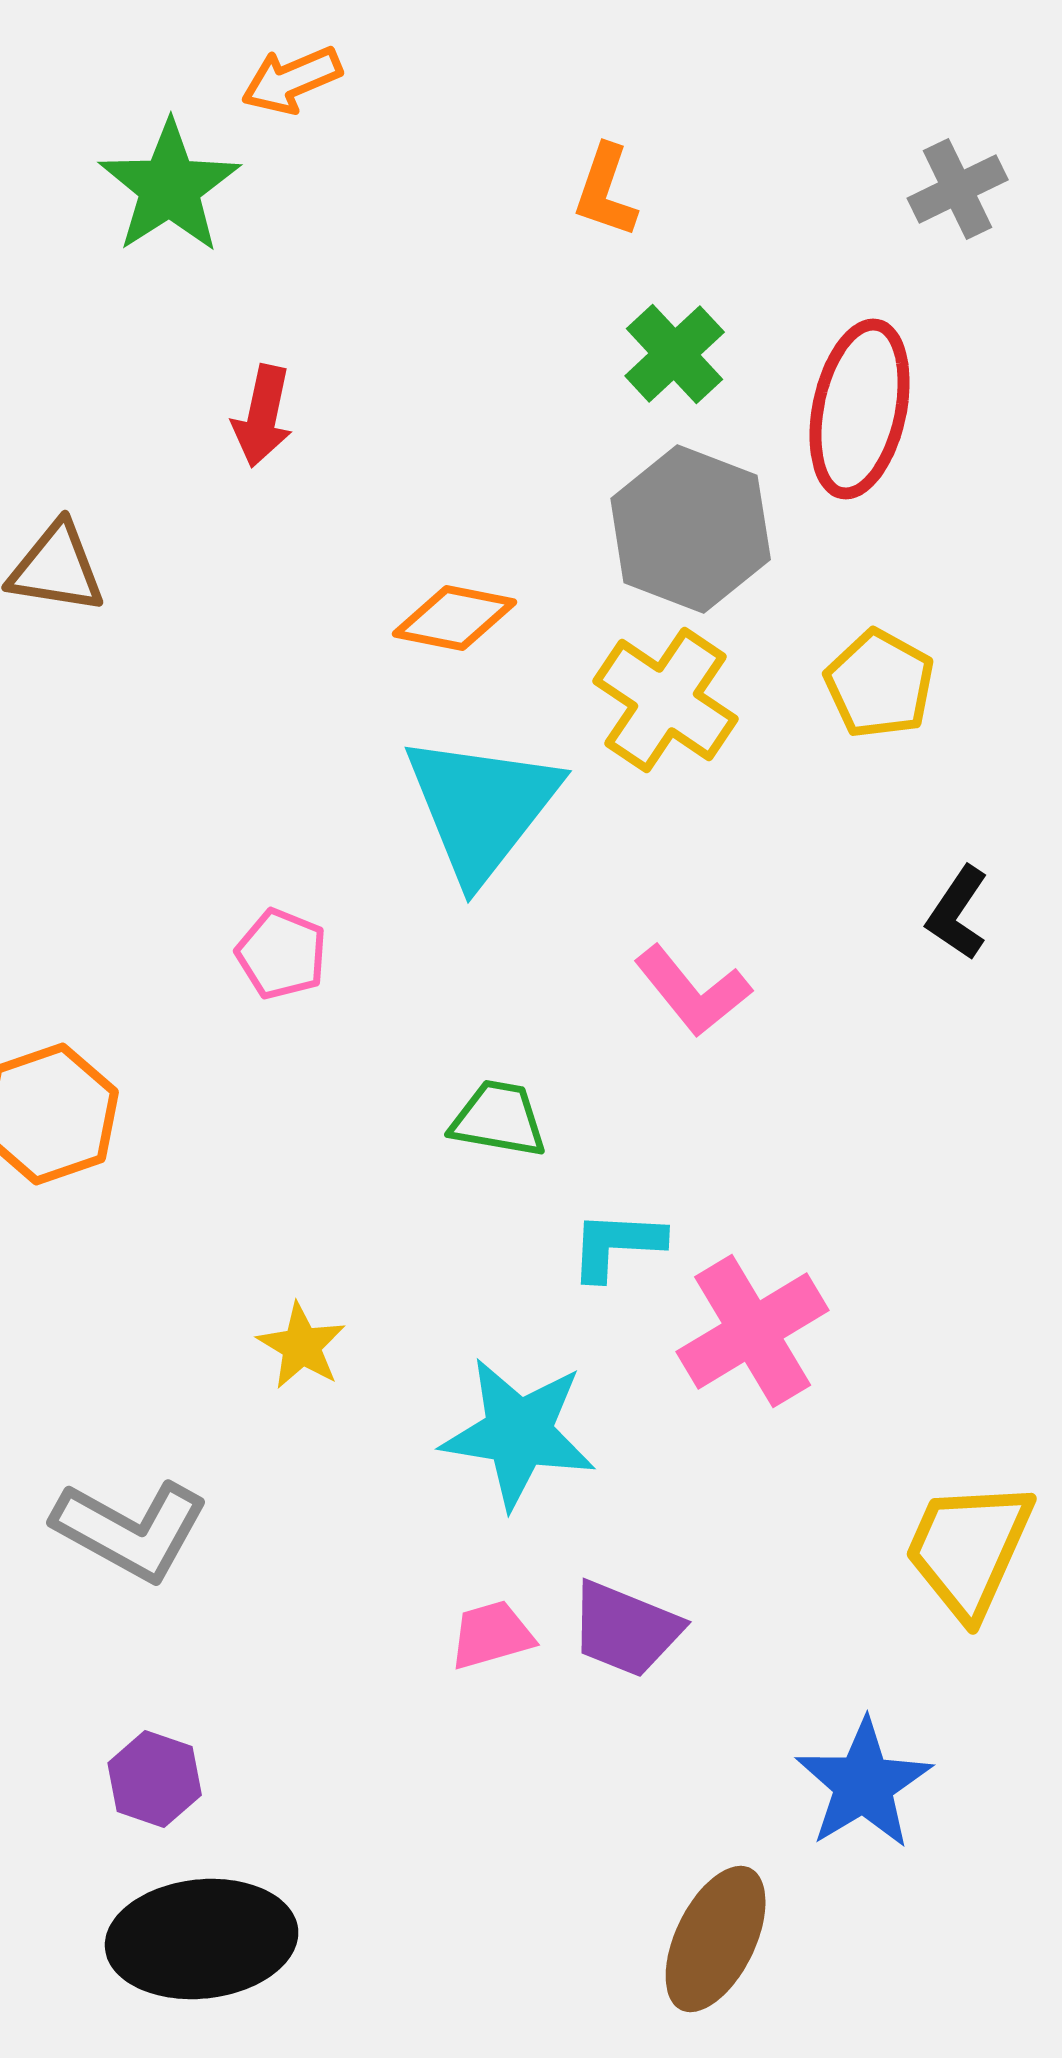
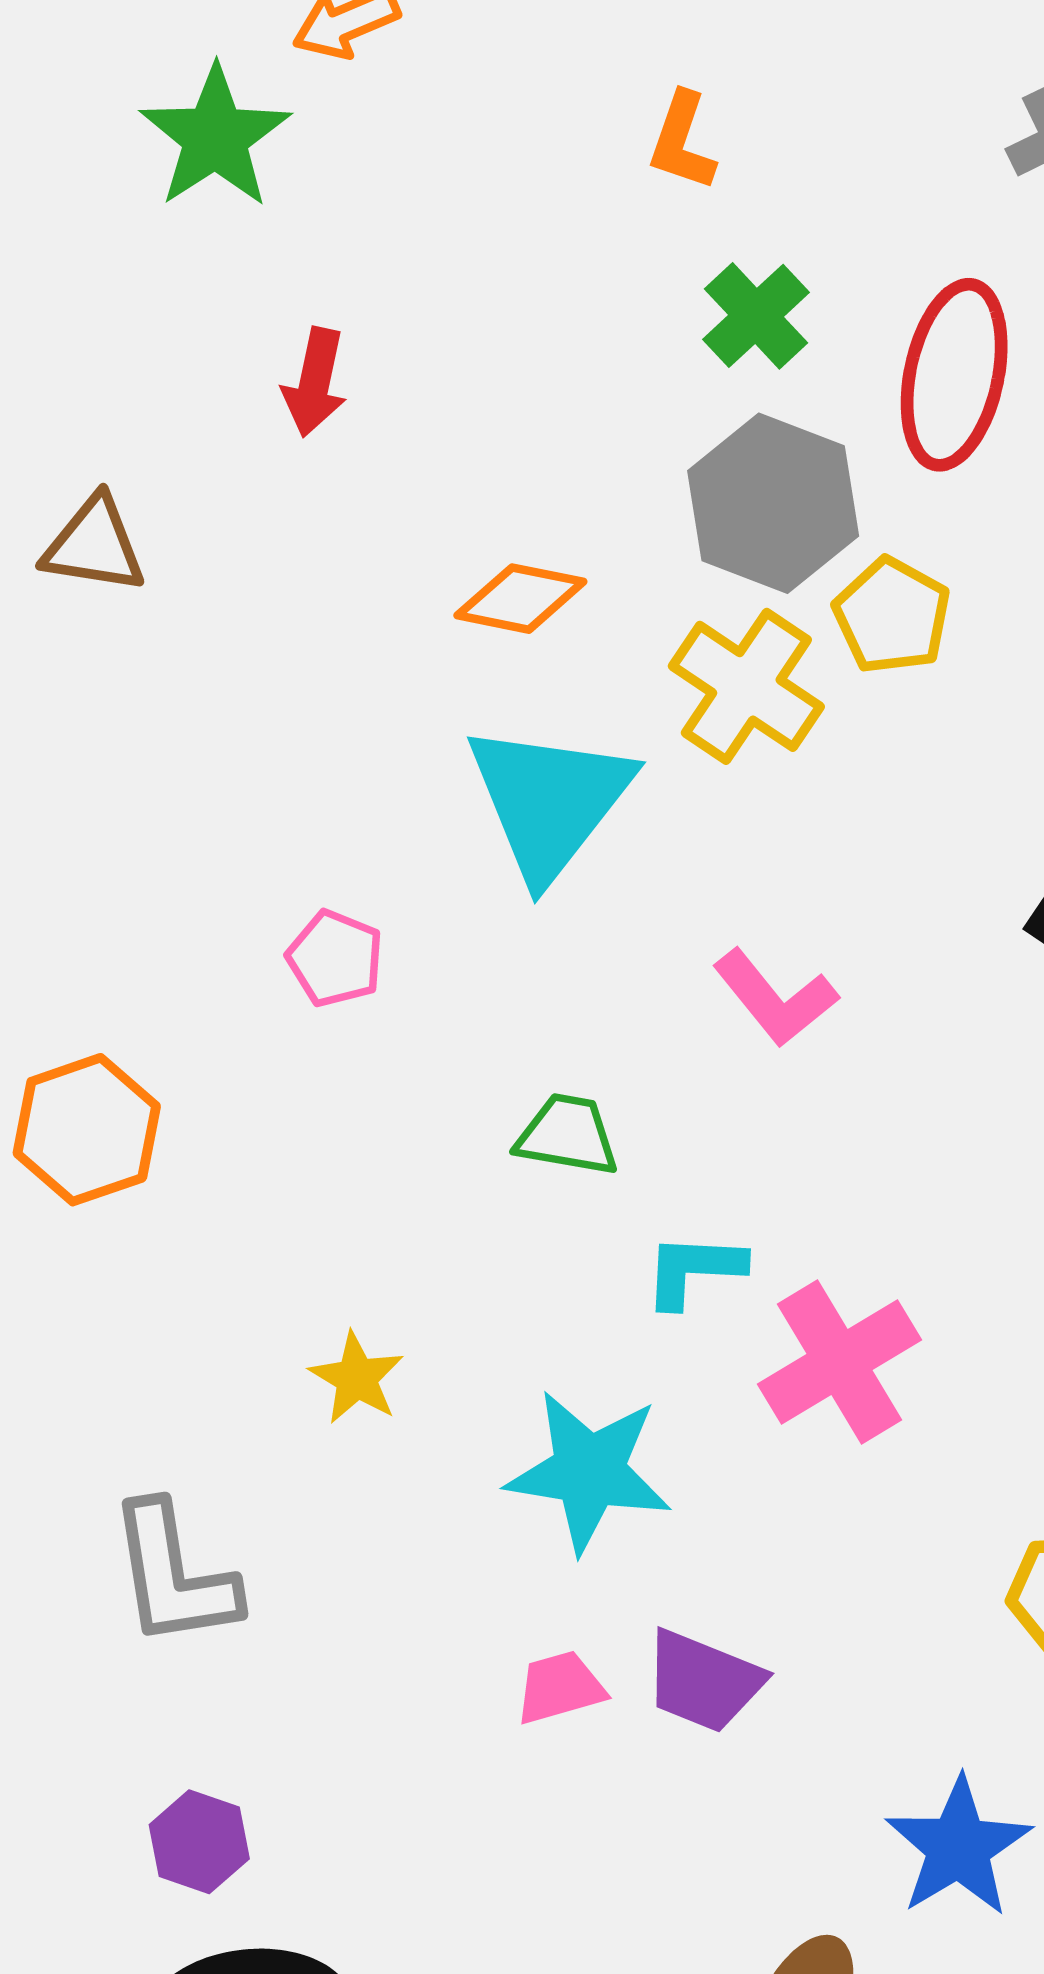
yellow pentagon: (880, 684) -> (892, 616), moved
gray L-shape: (131, 1530) -> (173, 1575), turned 52

